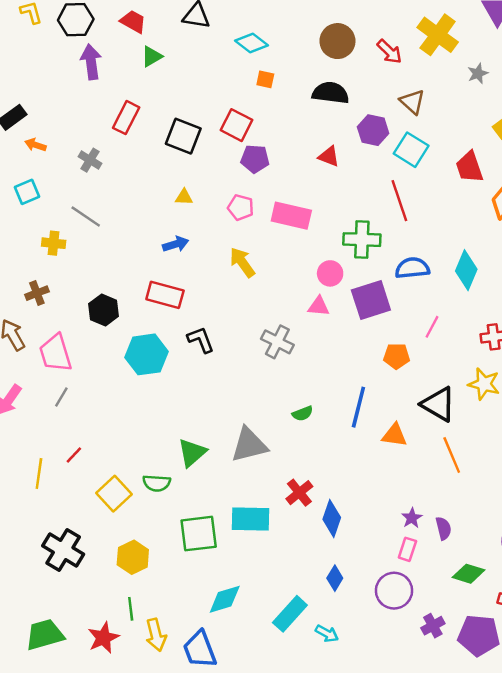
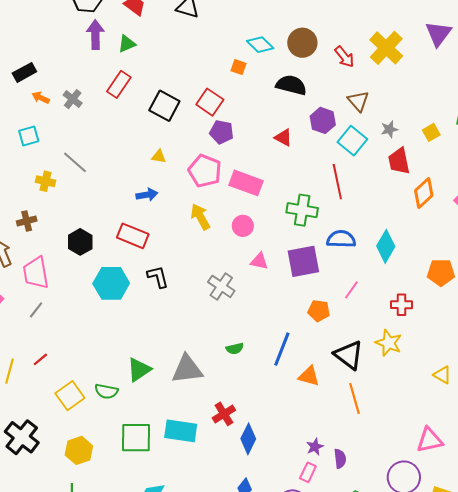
cyan diamond: (251, 43) -> (260, 45), moved
green triangle: (152, 56) -> (127, 44), moved
gray star: (478, 73) -> (389, 129), moved
gray cross: (90, 160) -> (73, 99), moved
pink pentagon: (241, 207) -> (205, 171), size x1.5
pink circle: (330, 273) -> (243, 226), moved

